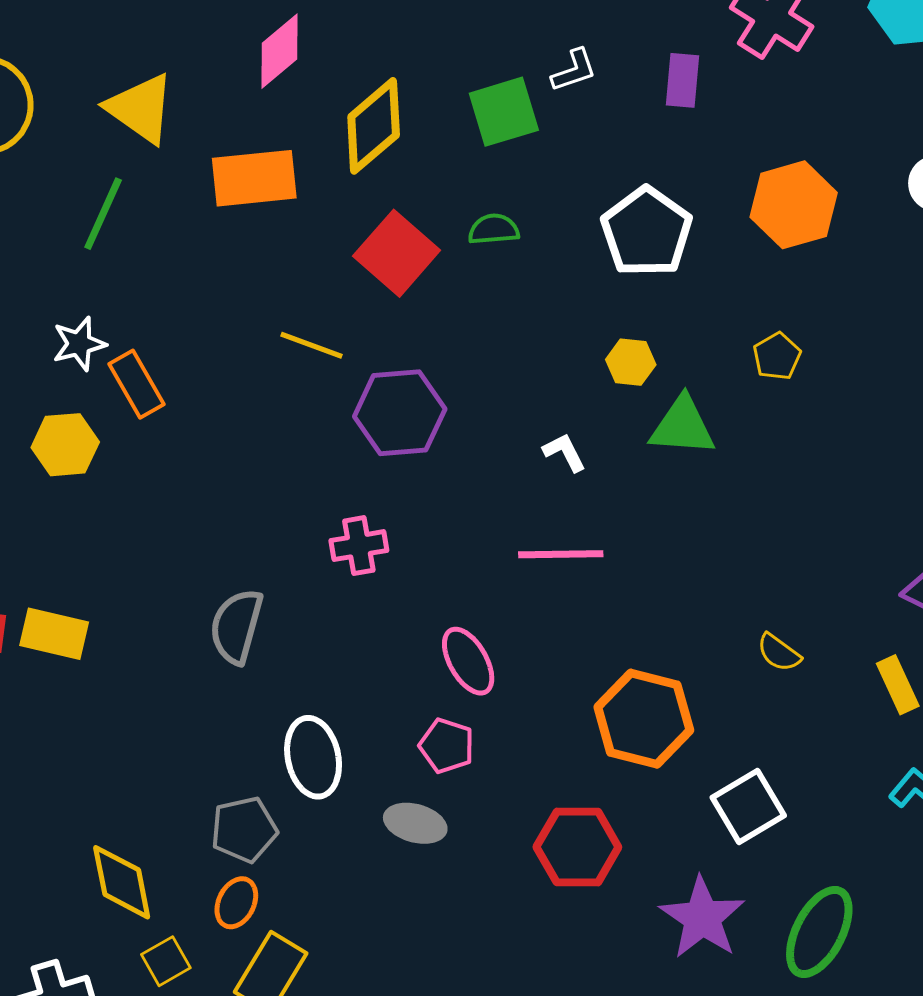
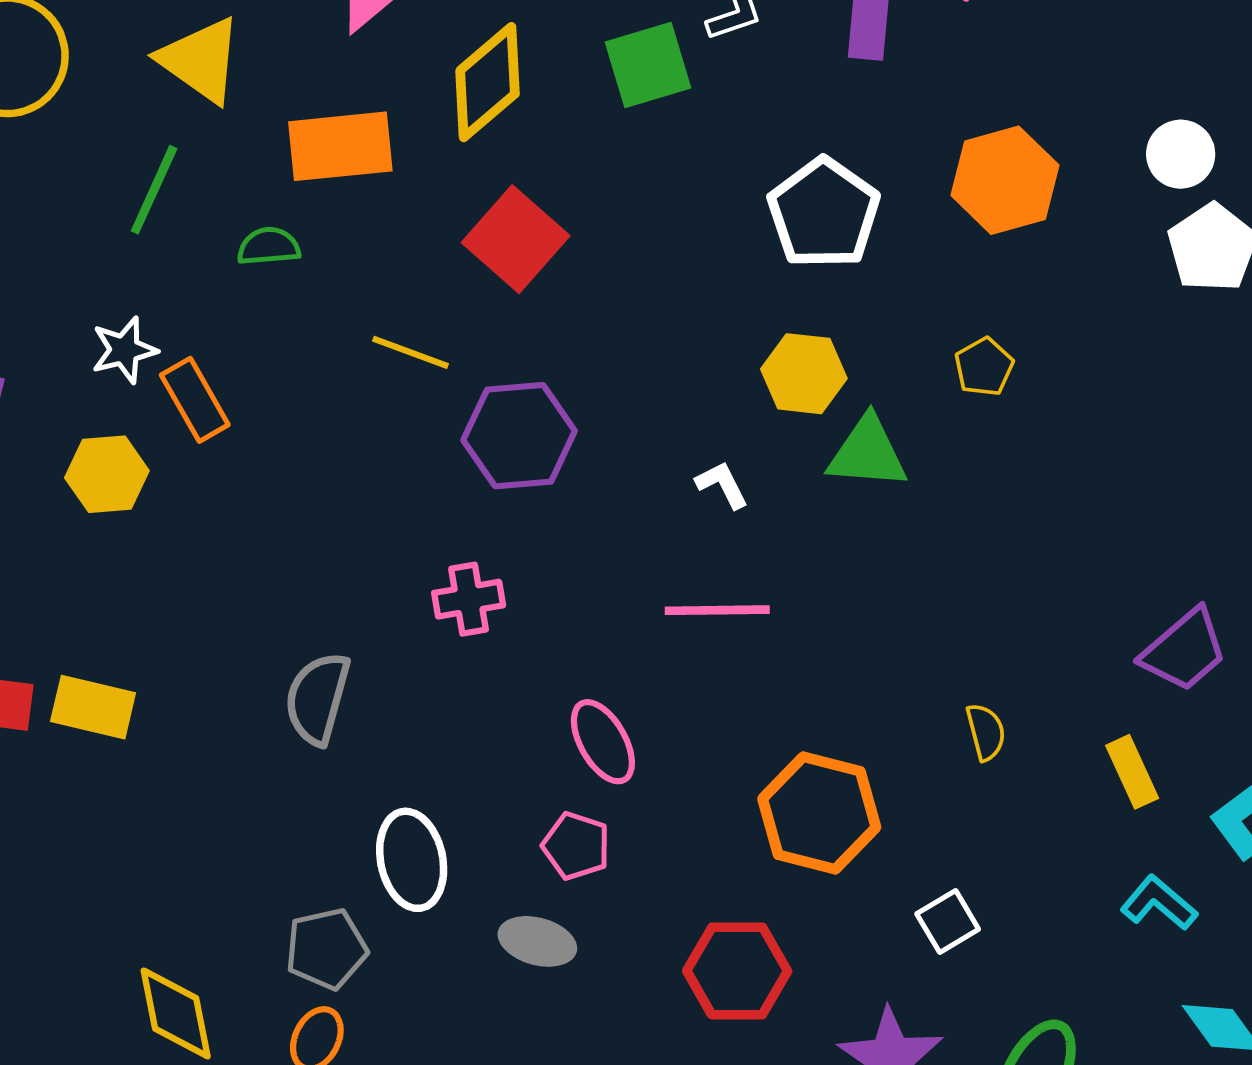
green semicircle: (494, 229) -> (269, 246), moved
yellow hexagon: (631, 362) -> (804, 374), size x1.4
yellow semicircle: (779, 653) -> (986, 732), turned -141
white square: (748, 807) -> (948, 921), size x0.7

